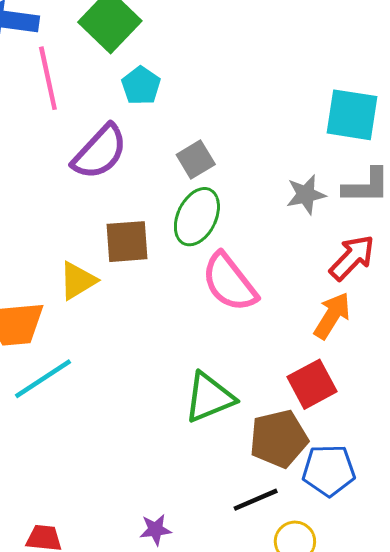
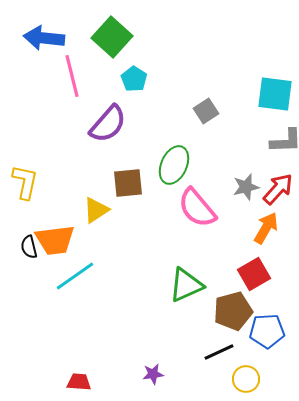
gray square: (196, 159) -> (206, 111), moved
gray star: (306, 195) -> (246, 187), moved

